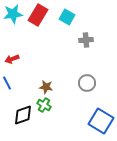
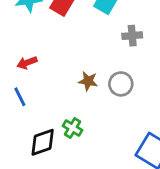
gray circle: (87, 83) -> (121, 84), moved
brown star: (46, 87) -> (88, 81), moved

